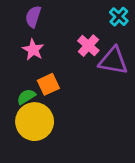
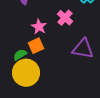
pink star: (33, 50) -> (39, 27), moved
purple triangle: (113, 61) -> (83, 49), moved

